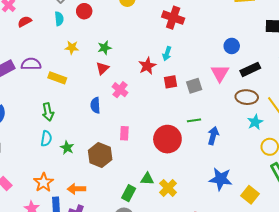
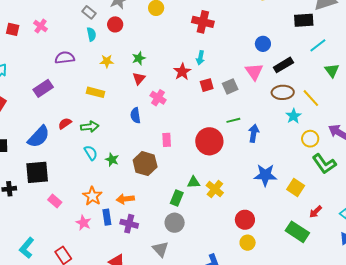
red semicircle: (25, 22) -> (65, 123), moved
purple semicircle: (31, 64) -> (65, 58), moved
green arrow: (48, 112) -> (90, 127), turned -78
cyan semicircle: (46, 139) -> (91, 153), turned -35

